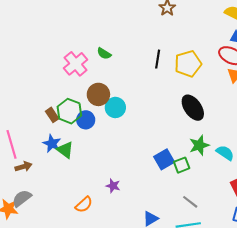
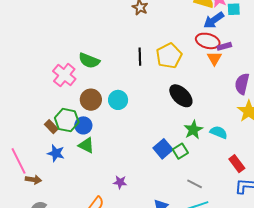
green semicircle: (104, 53) -> (89, 61), size x1.5
cyan circle: (115, 107) -> (118, 100), moved
green triangle: (65, 150) -> (86, 145), moved
brown arrow: (23, 167) -> (33, 180), turned 35

